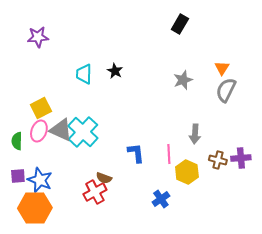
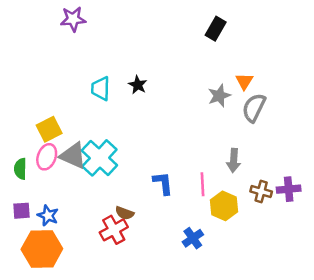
purple star: (38, 37) -> (73, 19), moved
orange triangle: (222, 68) -> (244, 81), moved
gray semicircle: (226, 90) -> (254, 108), moved
blue star: (40, 180) -> (48, 215), size x0.7

